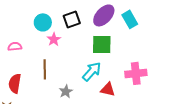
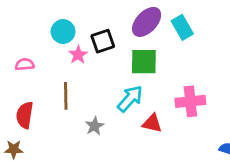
black square: (72, 19) -> (103, 41), moved

